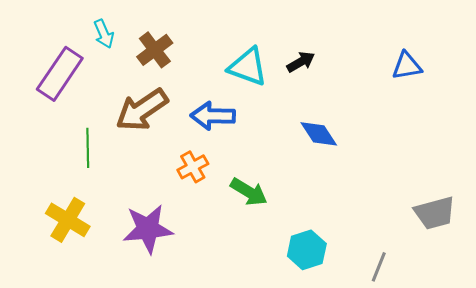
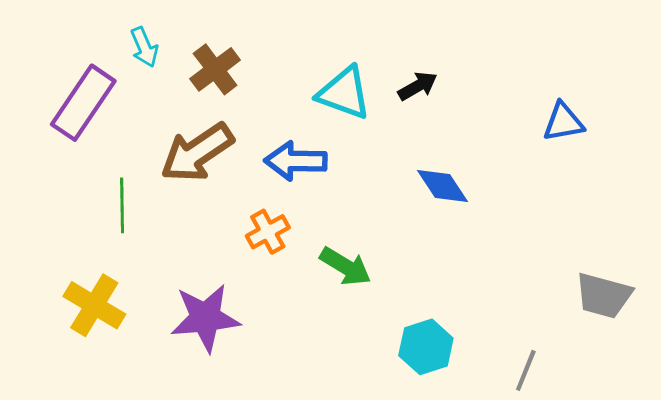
blue triangle: (407, 66) -> (563, 122), moved
gray trapezoid: (435, 213) -> (604, 296), turned 30

